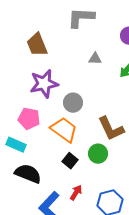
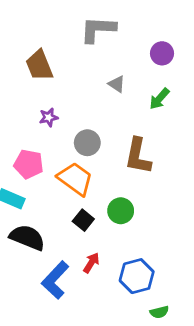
gray triangle: (95, 59) -> (117, 84), turned 32
purple star: (44, 84) -> (49, 117), size x0.5
brown L-shape: (111, 129) -> (138, 156), moved, turned 36

